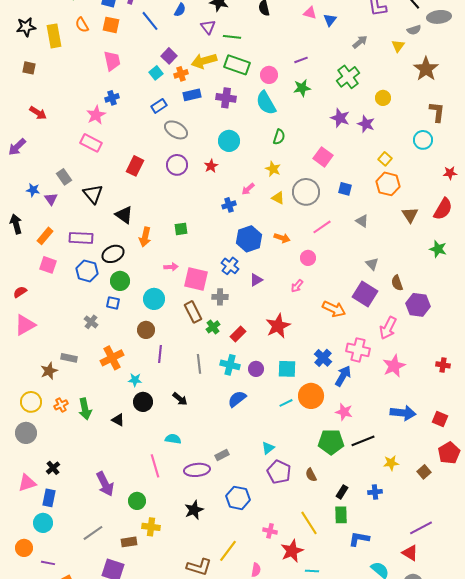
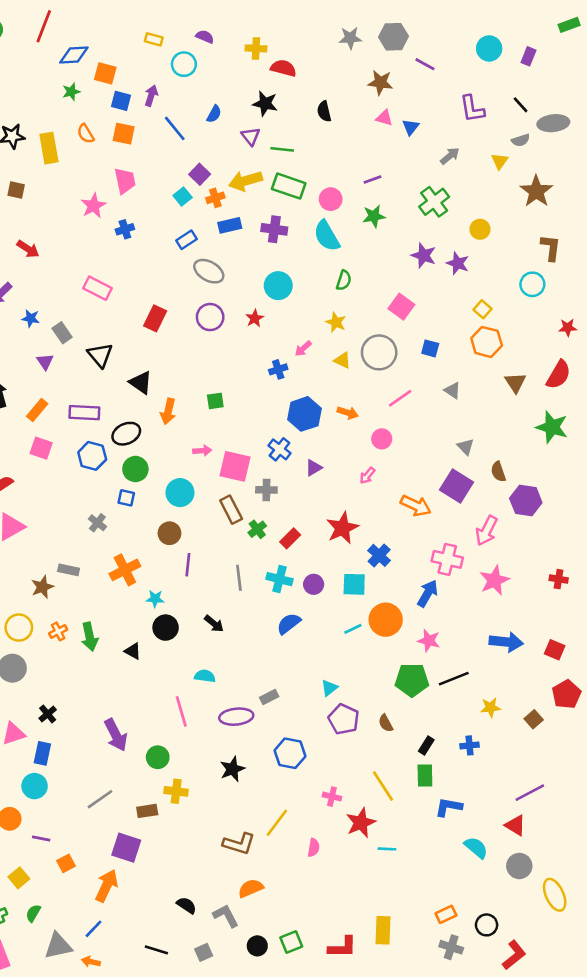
pink star: (96, 115) -> (94, 206), moved
blue star: (33, 190) -> (31, 318), moved
green star: (438, 249) -> (552, 427), size x1.4
blue cross: (323, 358) -> (379, 555), moved

